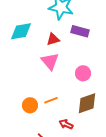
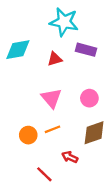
pink triangle: (50, 61) -> (51, 98), moved

